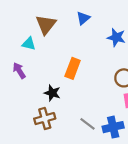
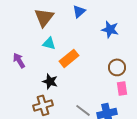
cyan triangle: (29, 44) -> (49, 43), moved
orange rectangle: (73, 68) -> (69, 58), turned 30

